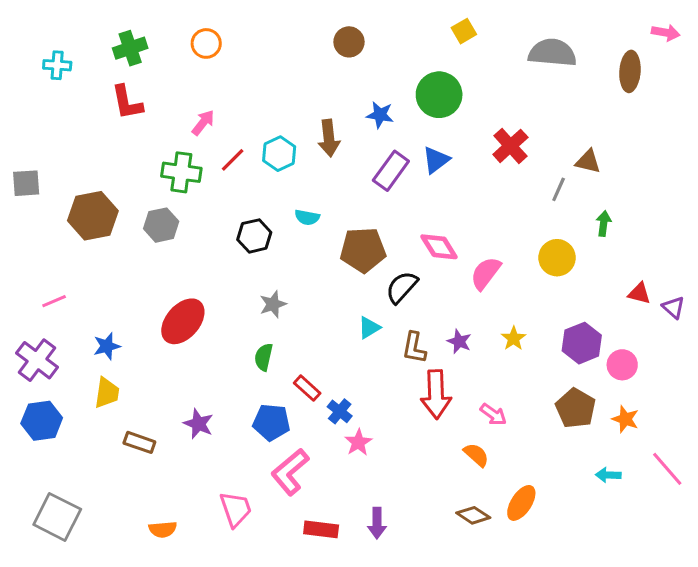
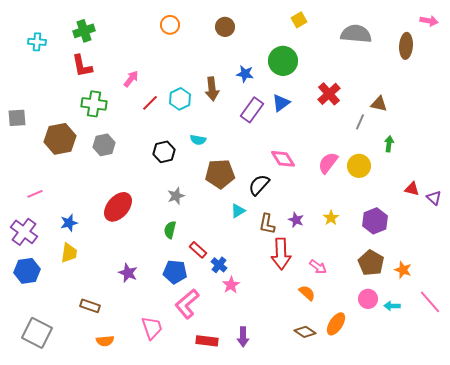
orange circle: (206, 43) -> (170, 25), moved
green cross: (181, 172) -> (94, 104), moved
brown pentagon: (363, 250) -> (220, 174), moved
pink semicircle: (486, 273) -> (328, 163), moved
pink circle: (622, 365) -> (368, 299), moved
brown rectangle: (139, 442) -> (90, 306), moved

